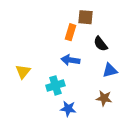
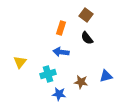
brown square: (86, 17) -> (86, 15), moved, turned 32
blue triangle: (110, 70) -> (106, 76), moved
brown star: (104, 98) -> (81, 82), moved

